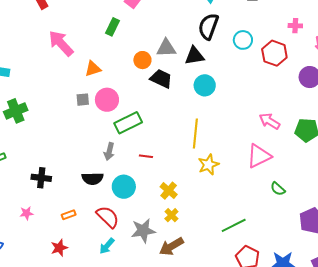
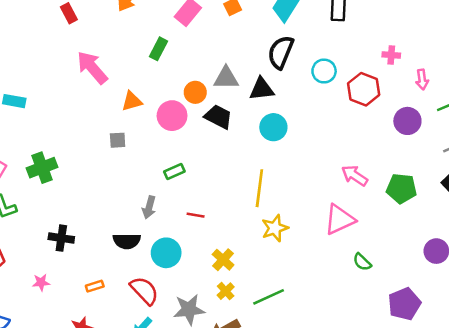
pink circle: (107, 100) -> (172, 116), moved
green cross: (16, 111) -> (42, 168), moved
green rectangle: (128, 123) -> (174, 172), size x0.6
green line: (234, 225) -> (269, 297), moved

